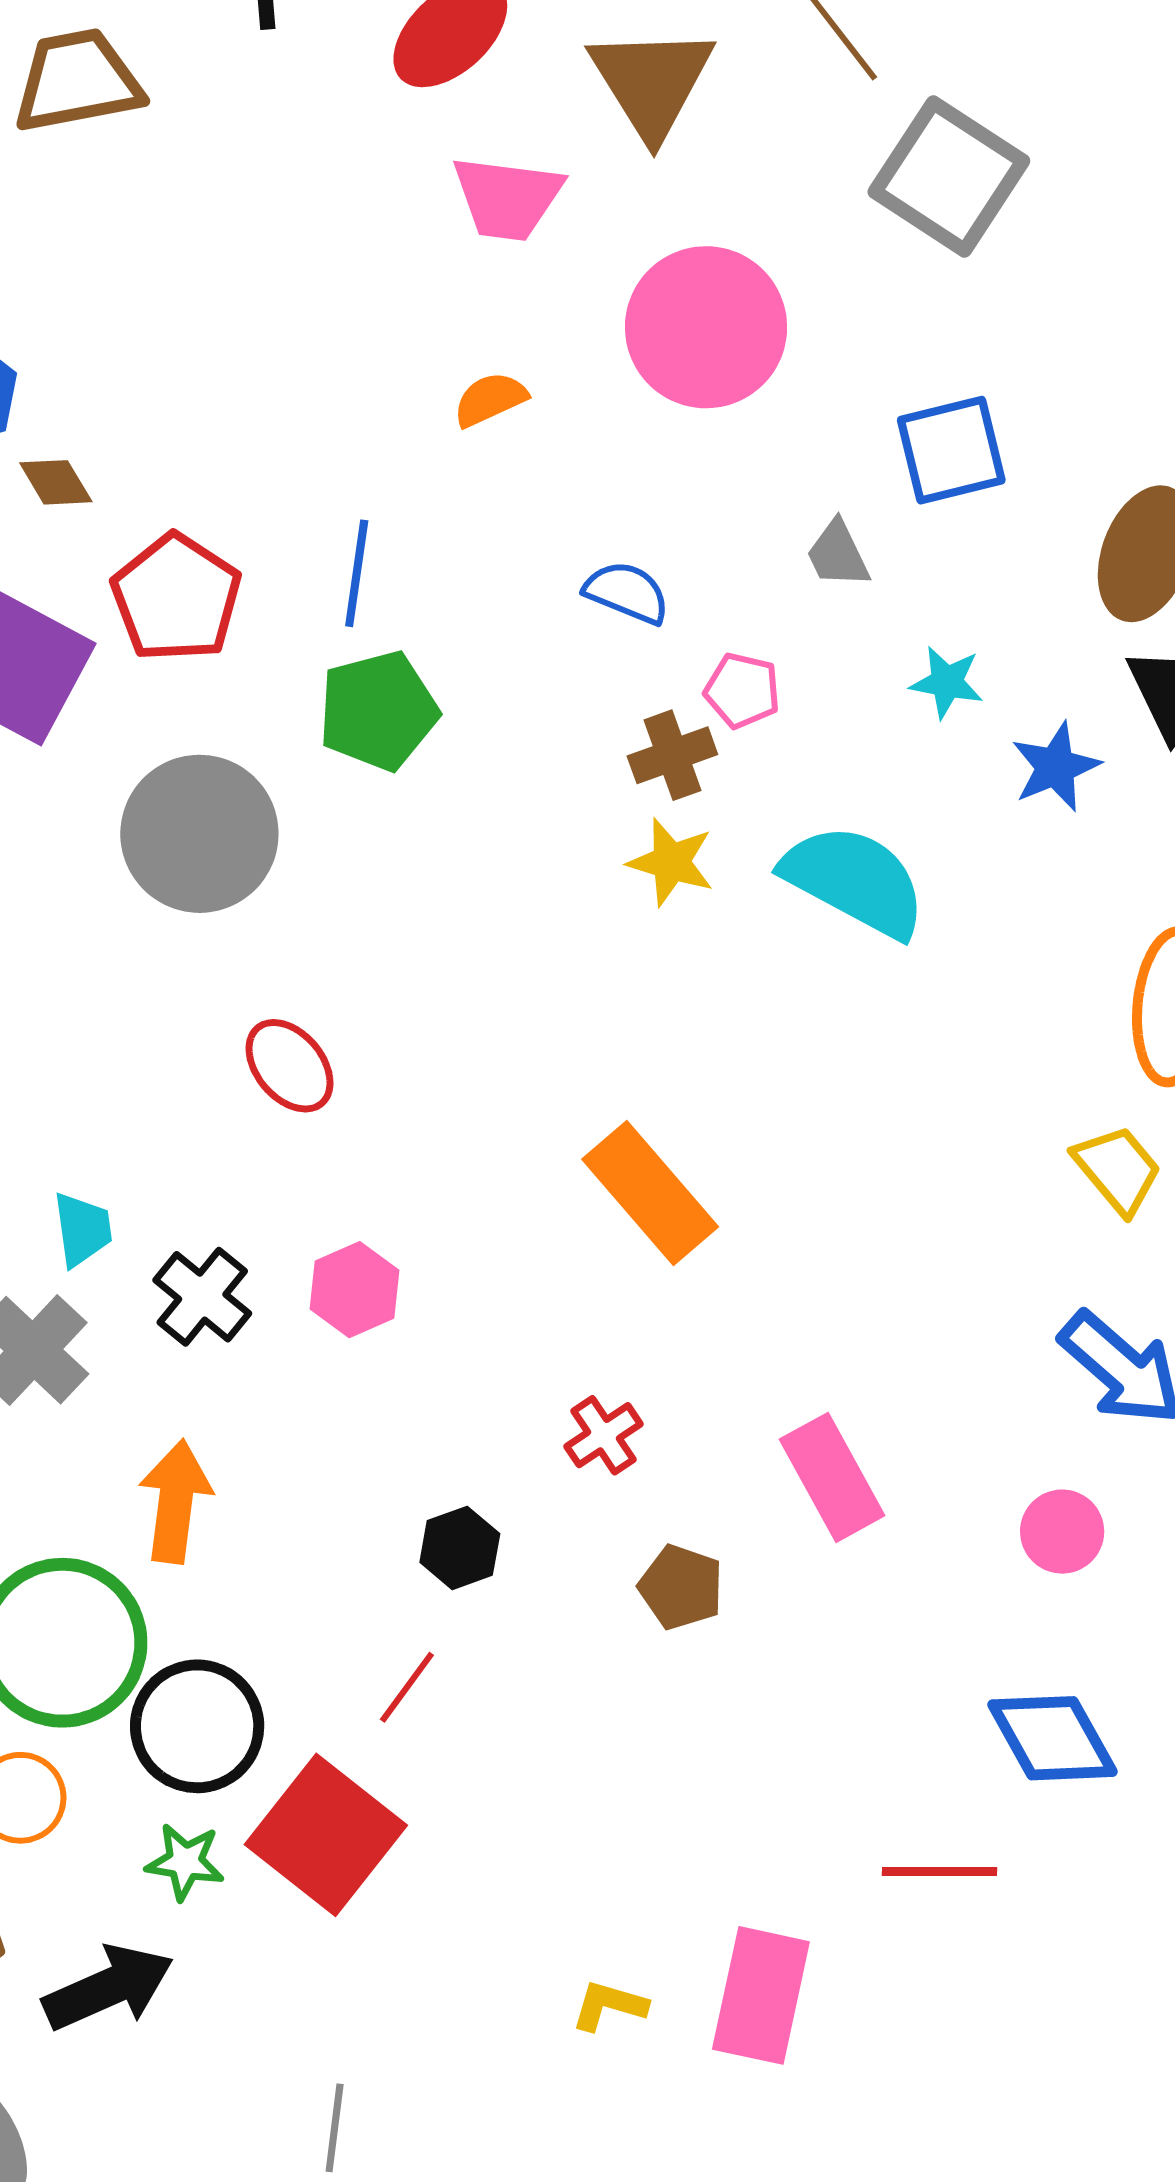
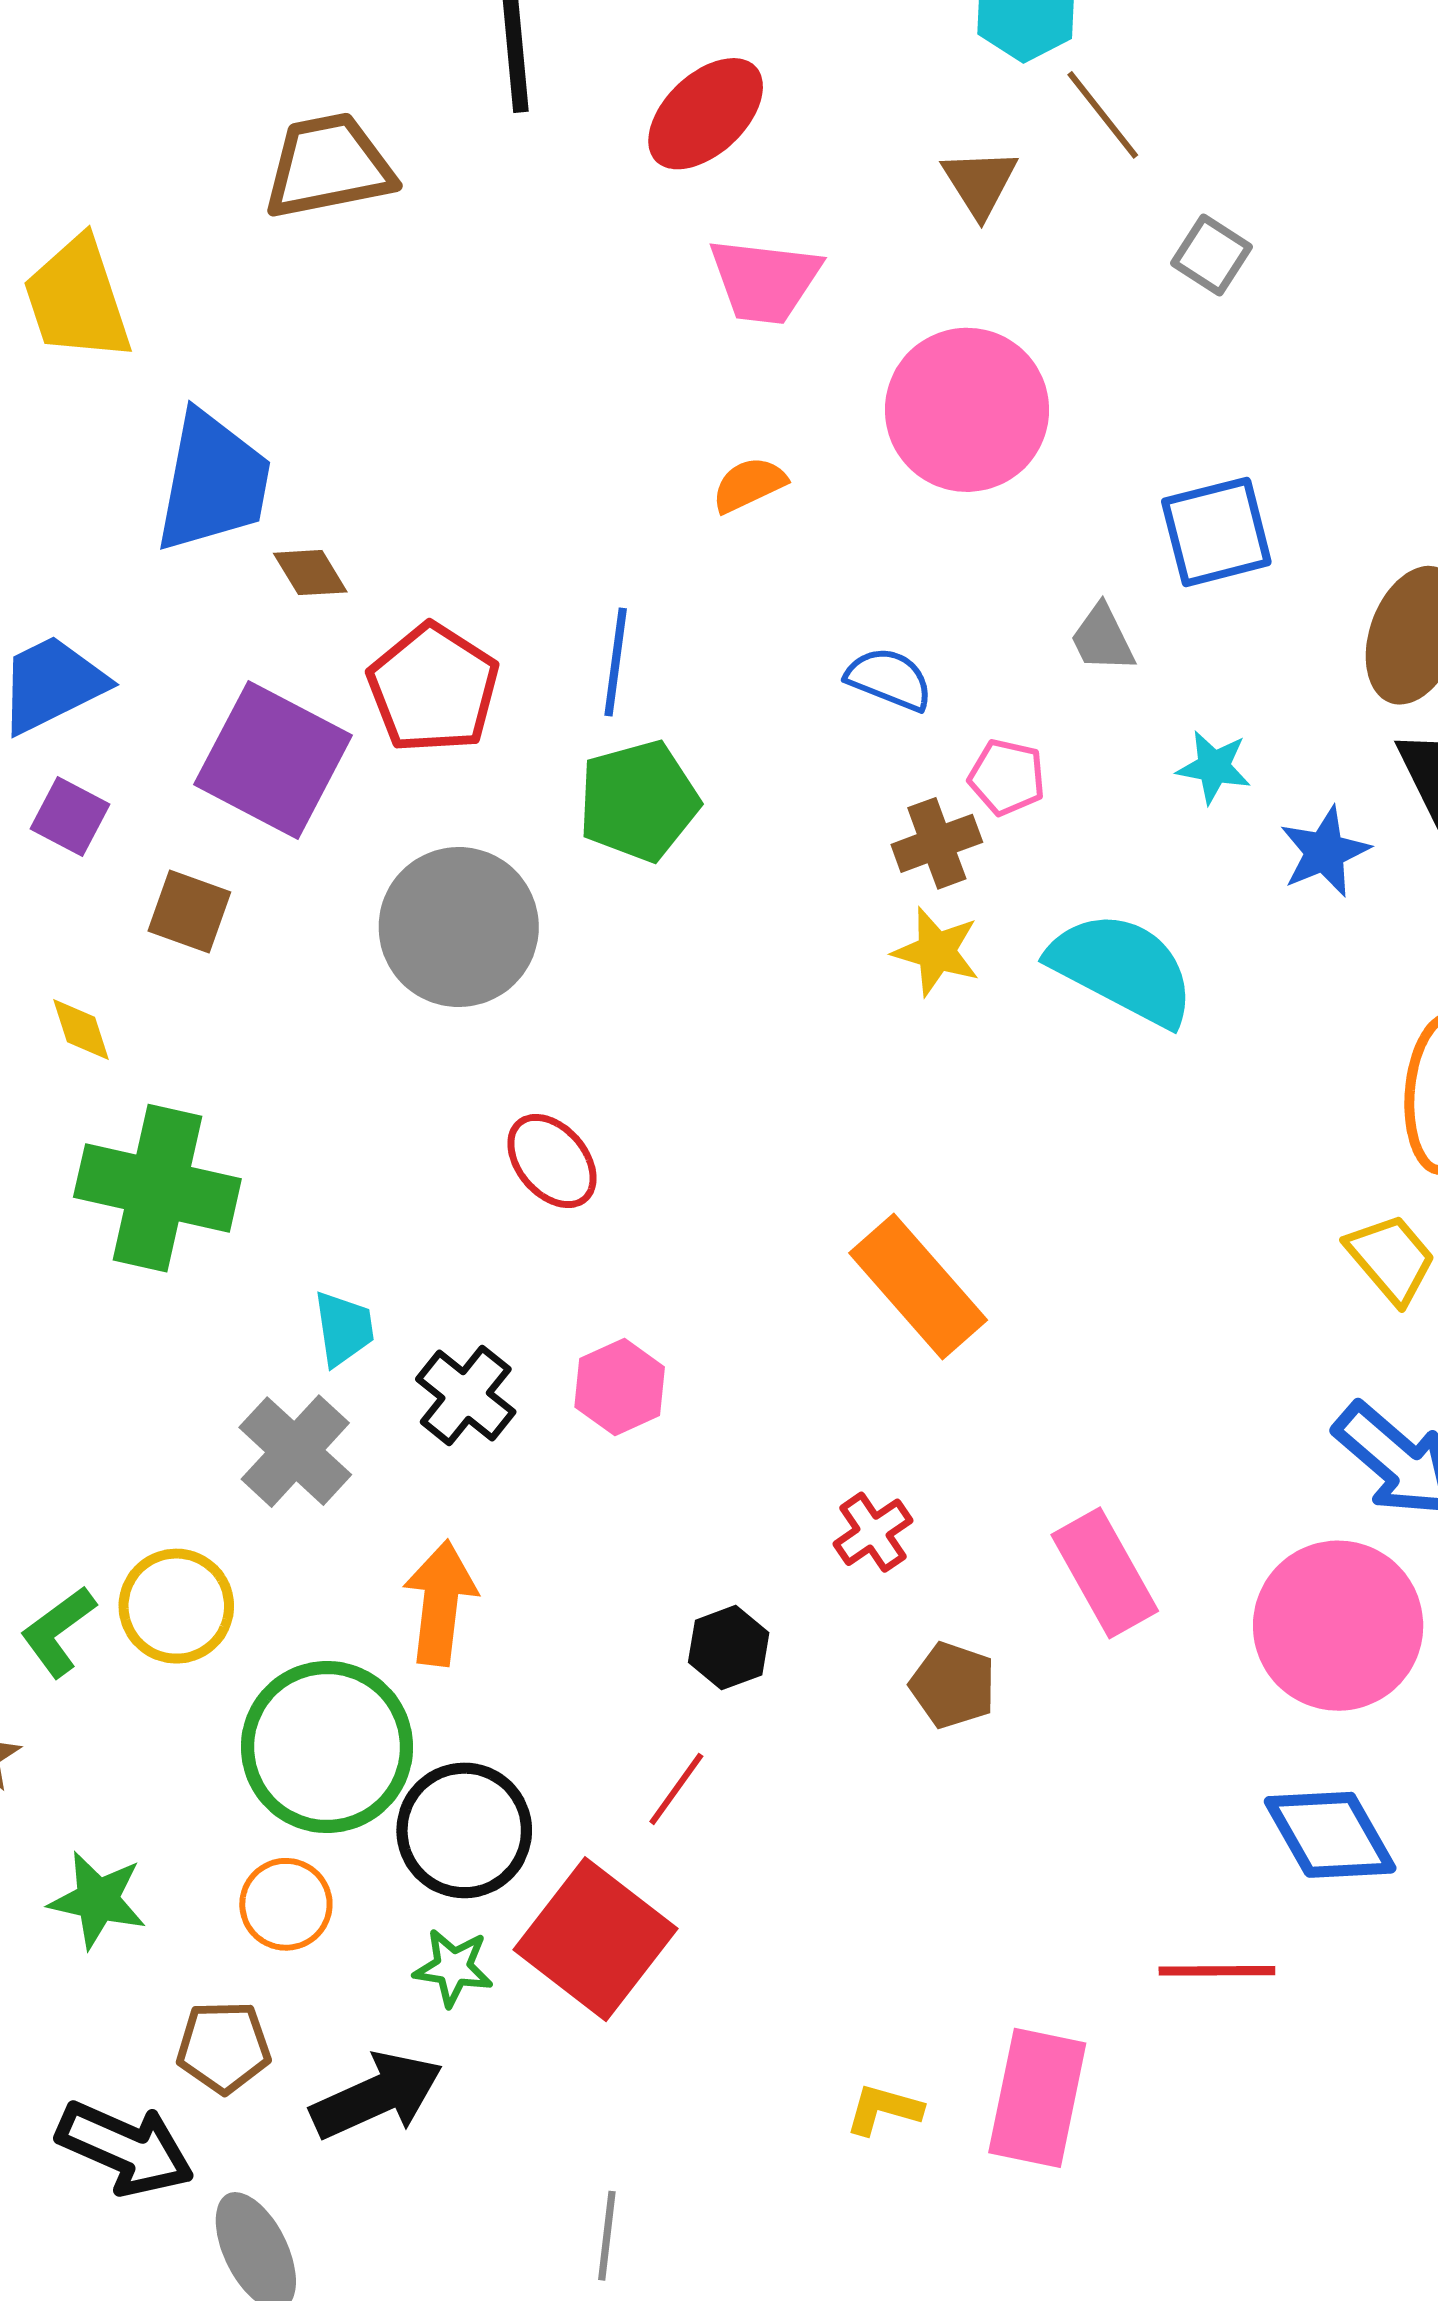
brown triangle: (652, 82) -> (980, 183), moved, size x0.6
gray square: (949, 176) -> (1211, 255), size x0.5
pink circle: (1062, 1532) -> (1338, 1626), size x2.0

